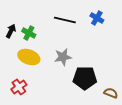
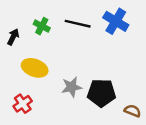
blue cross: (97, 18) -> (116, 21), size x1.5
green cross: (29, 33) -> (42, 26), moved
gray star: (63, 57) -> (72, 87), moved

